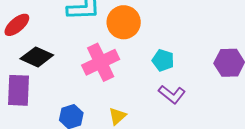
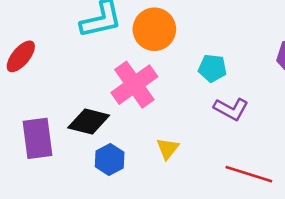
black diamond: (37, 57) -> (89, 121), moved

